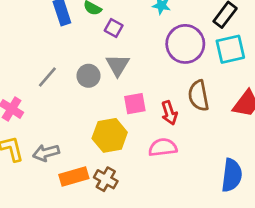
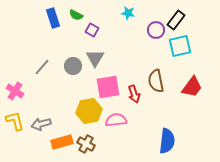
purple circle: (185, 44) -> (156, 30), moved, size x0.6
pink square: (135, 104) -> (108, 87), size x1.4
pink semicircle: (163, 147) -> (116, 120), moved
blue semicircle: (232, 175) -> (167, 141), moved

